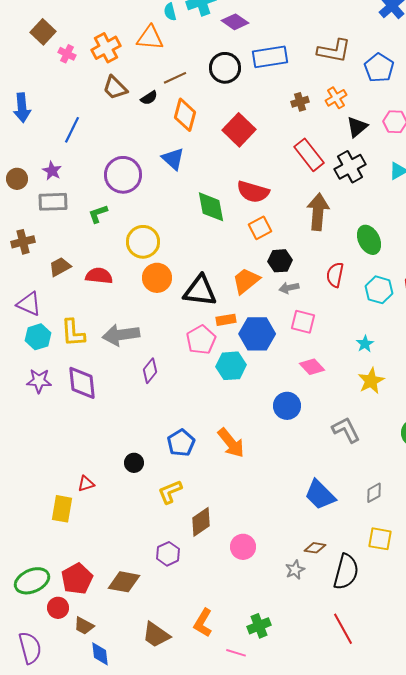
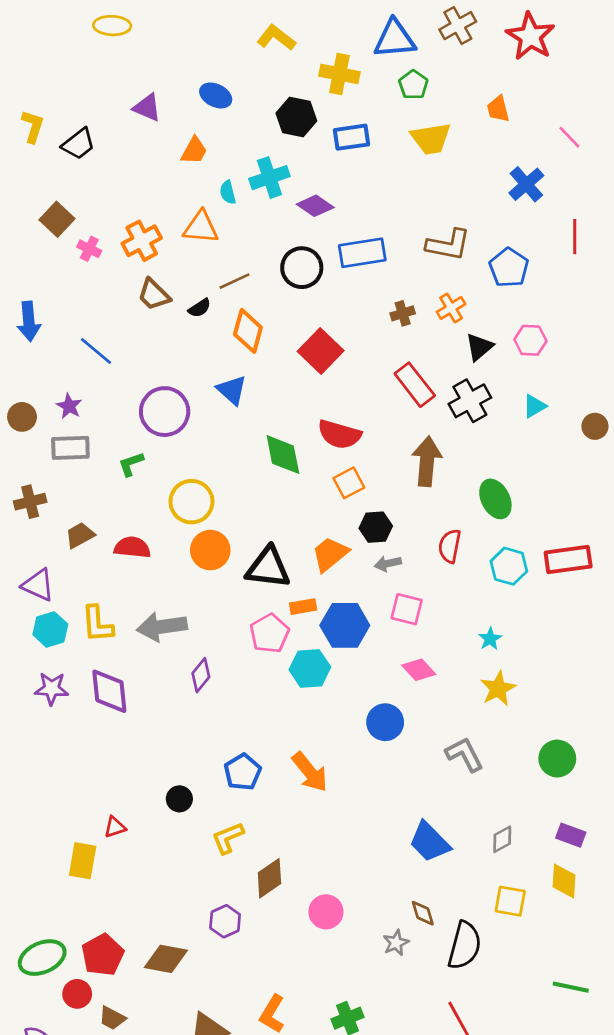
blue line: (72, 130) -> (96, 351), turned -76
brown diamond: (315, 548) -> (423, 913), turned 65

